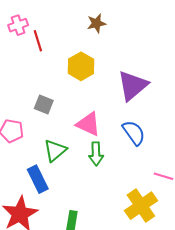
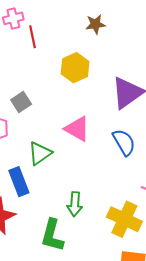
gray square: (44, 104) -> (21, 102), moved, turned 30
green arrow: (96, 154) -> (75, 204), moved
yellow cross: (141, 206) -> (124, 219), turned -36

